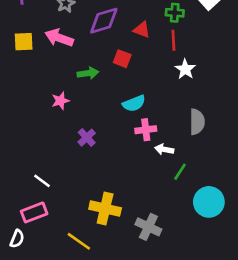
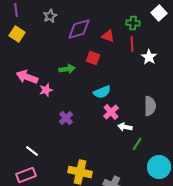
pink arrow: (59, 38) -> (27, 77), moved
yellow square: (24, 42) -> (17, 34), moved, turned 35
white star: (185, 69) -> (149, 57), moved
pink cross: (146, 130) -> (111, 112), turned -35

